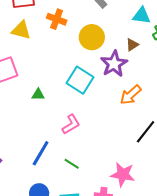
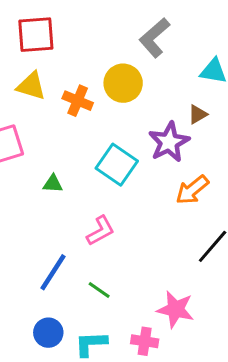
orange cross: (57, 19) -> (78, 101), moved
yellow circle: (92, 37) -> (123, 83), moved

